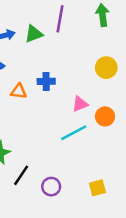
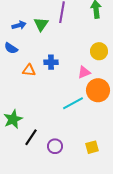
green triangle: (34, 34) -> (41, 24), turned -35
pink triangle: (80, 104) -> (84, 72), moved
orange circle: (105, 116) -> (98, 90), size x1.5

